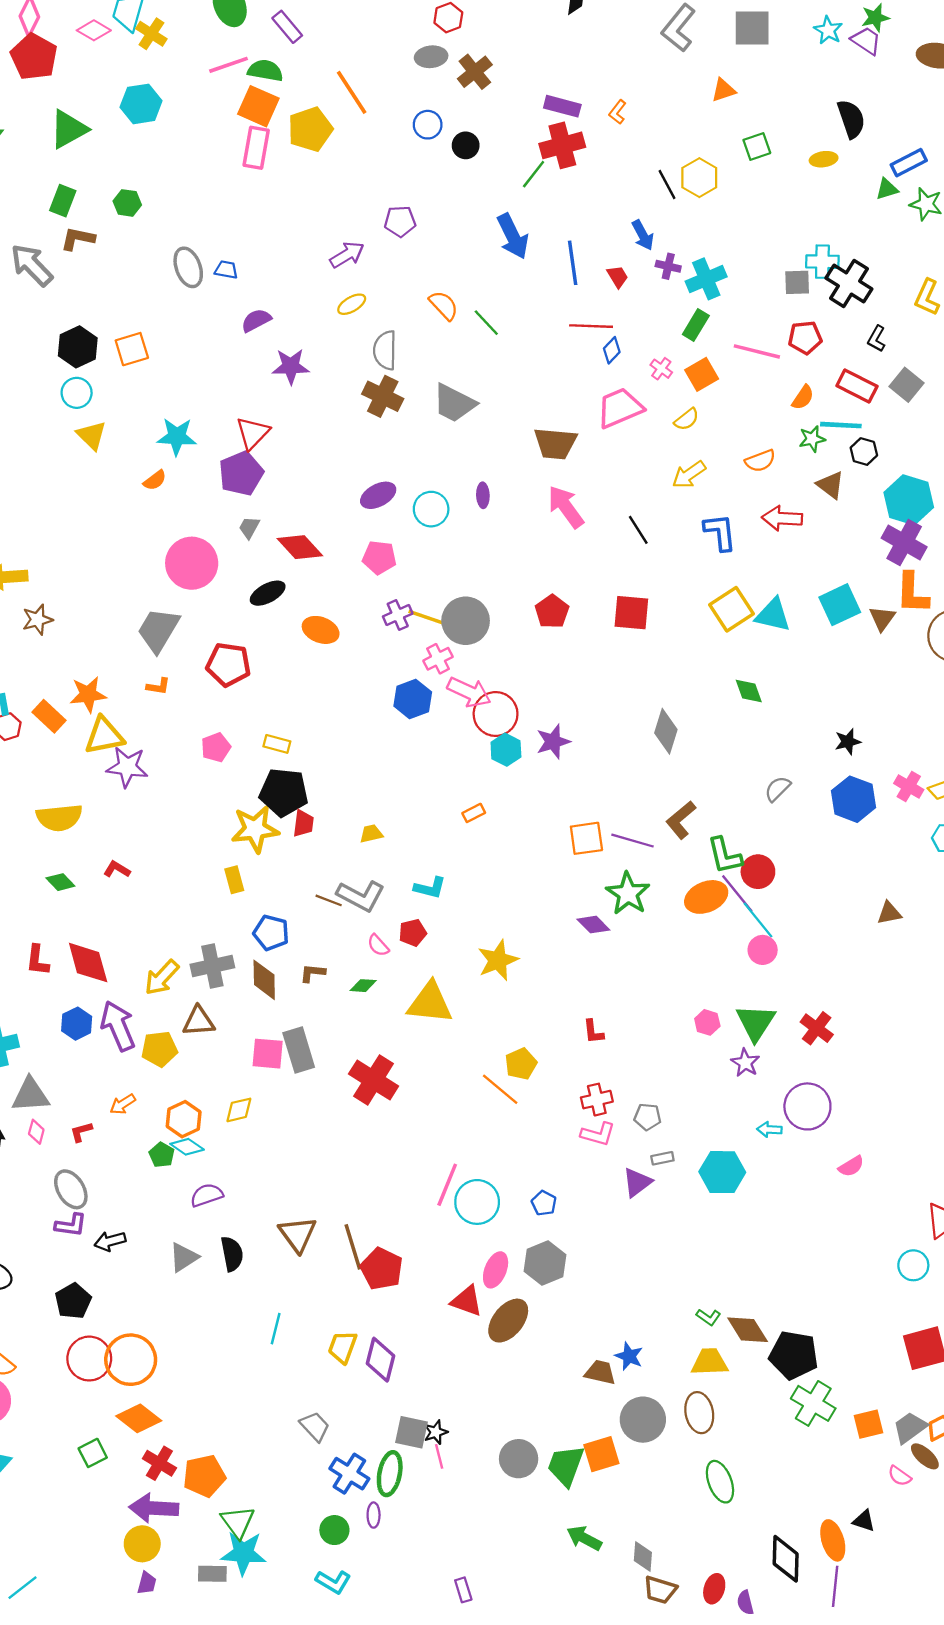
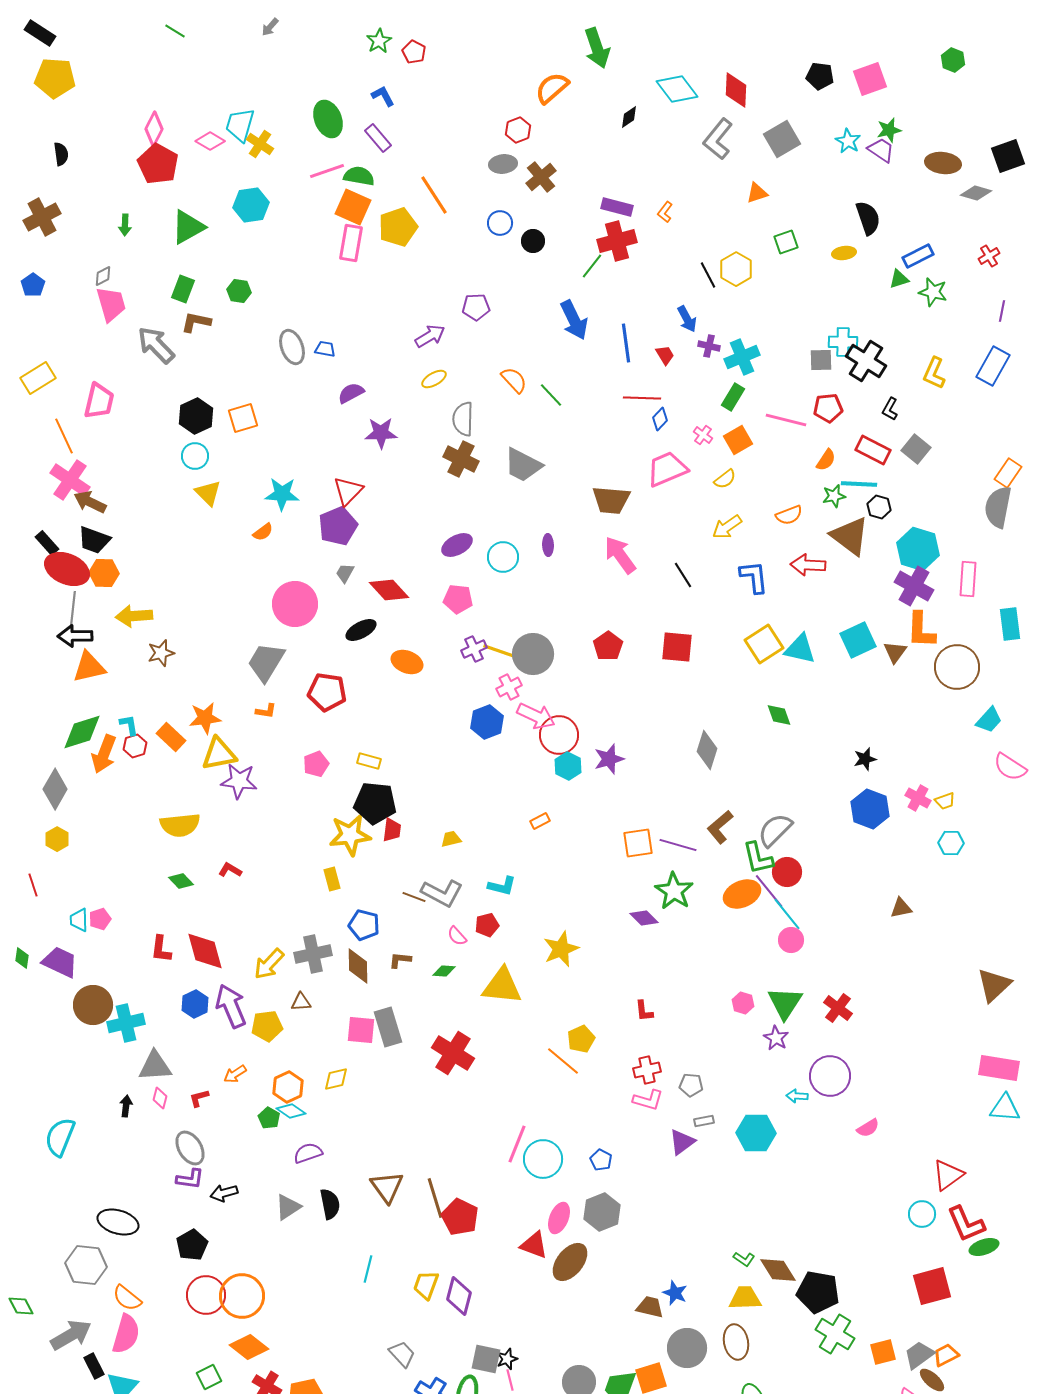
gray square: (752, 28) -> (782, 139), turned -30
brown triangle: (830, 485) -> (850, 536), size x1.6
gray semicircle: (778, 789) -> (775, 830), moved, size x1.5
brown triangle: (199, 1021) -> (301, 1002), size x0.7

